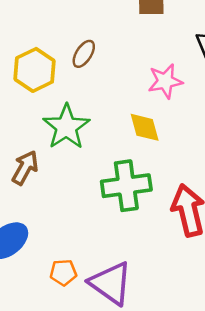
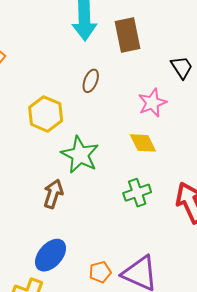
brown ellipse: (84, 54) -> (91, 81), moved
green cross: (126, 186) -> (137, 193), size x0.7

